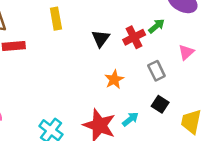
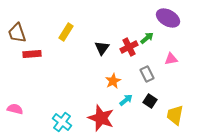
yellow rectangle: (56, 19) -> (66, 32), turned 42
pink triangle: (186, 52) -> (171, 59), turned 32
cyan arrow: (130, 119) -> (126, 100), moved

